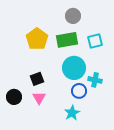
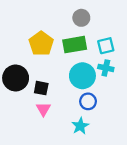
black square: (37, 79) -> (41, 88), turned 32
cyan cross: (95, 80) -> (106, 68), moved
black circle: (14, 97) -> (16, 78), moved, size x1.5

